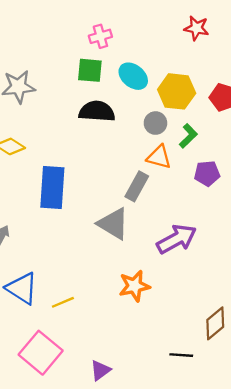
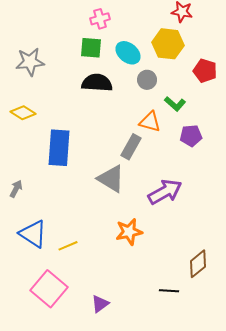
yellow hexagon: (177, 91) -> (168, 44), moved
gray circle: (155, 123) -> (147, 80), moved
green L-shape: (188, 136) -> (175, 104), turned 85

